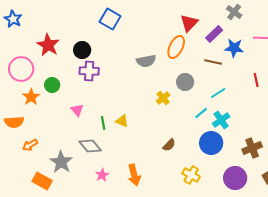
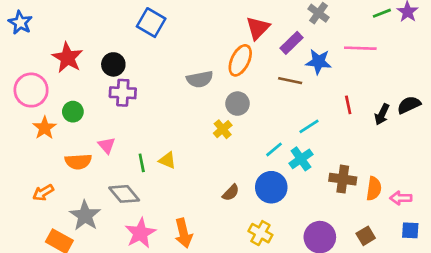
gray circle: (185, 82) -> (238, 104), moved
cyan line: (218, 93) -> (309, 126), moved
orange semicircle: (14, 122) -> (78, 162), moved
blue circle: (211, 143) -> (271, 187), moved
brown cross: (252, 148) -> (343, 179), moved, turned 30
pink star: (102, 175) -> (140, 233), size x1.6

